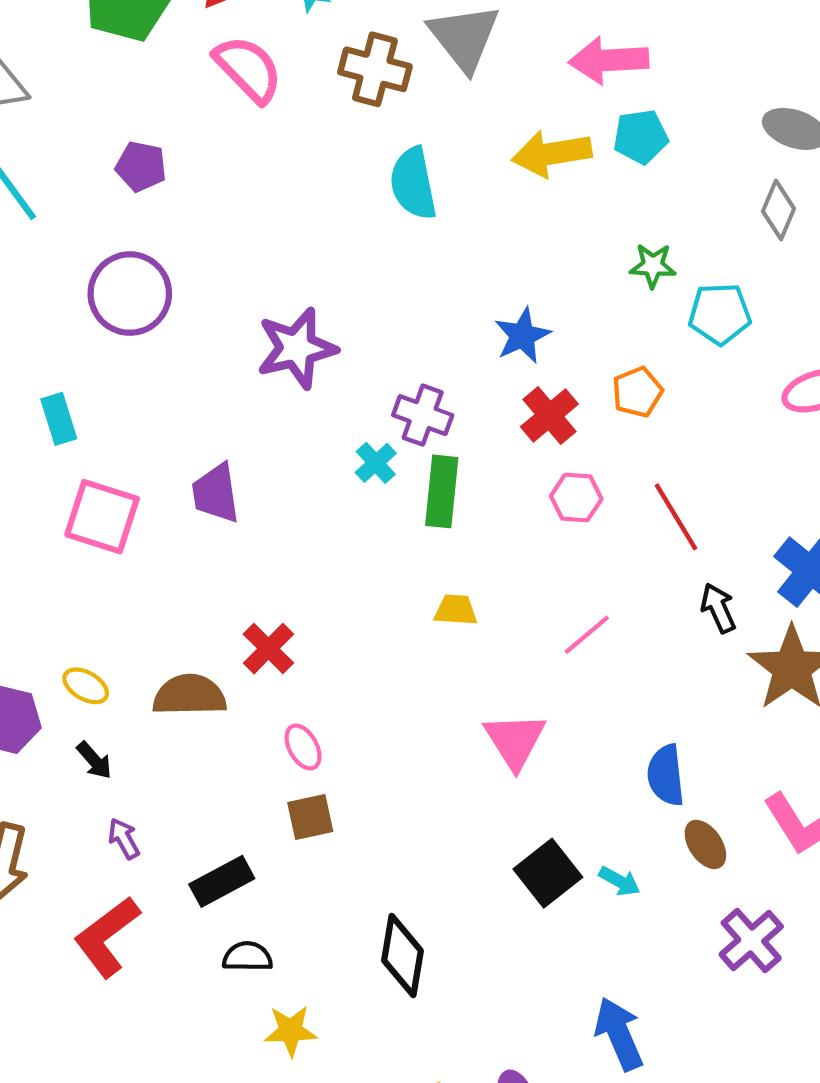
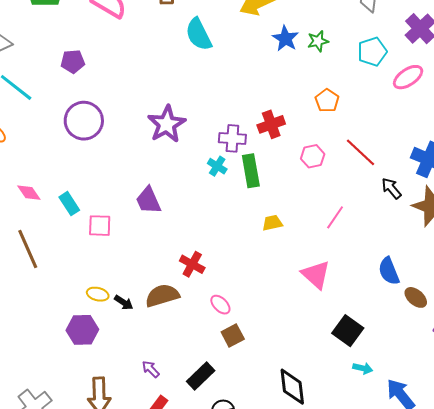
cyan pentagon: (720, 314) -> (372, 52), moved
blue star: (522, 336) -> (285, 38), moved
red cross: (549, 415) -> (271, 124), moved, turned 36
cyan rectangle: (59, 419) -> (69, 204), moved
pink square: (102, 517) -> (100, 226), size x0.7
yellow ellipse: (86, 686) -> (98, 294), moved
black arrow: (94, 760) -> (124, 303), moved
cyan arrow: (620, 881) -> (363, 368), moved

